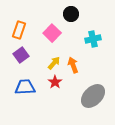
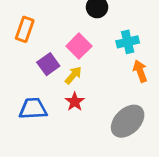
pink square: (52, 33) -> (79, 46), moved
purple square: (21, 55) -> (48, 64), moved
orange arrow: (73, 65) -> (140, 71), moved

